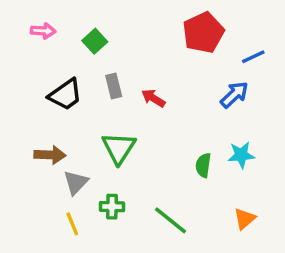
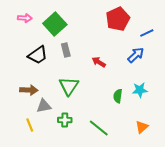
green square: (95, 41) -> (55, 24), size x1.6
red arrow: (153, 98) -> (99, 62), moved
gray triangle: (76, 182) -> (44, 106), turned 35
yellow line: (72, 224) -> (30, 125), moved

